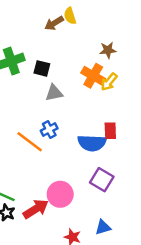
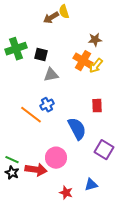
blue semicircle: (92, 143) -> (77, 129), moved, turned -120
purple square: (102, 180) -> (104, 150), moved
red arrow: (36, 209) -> (36, 170), turned 40

